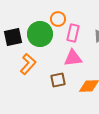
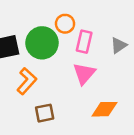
pink triangle: (73, 58) -> (84, 73), turned -42
brown square: (58, 80) -> (45, 113), moved

